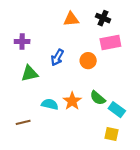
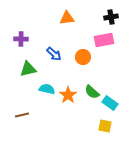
black cross: (103, 18) -> (111, 17), moved, turned -32
blue arrow: (57, 57) -> (54, 54), turned -77
cyan semicircle: (50, 104) -> (47, 89), moved

